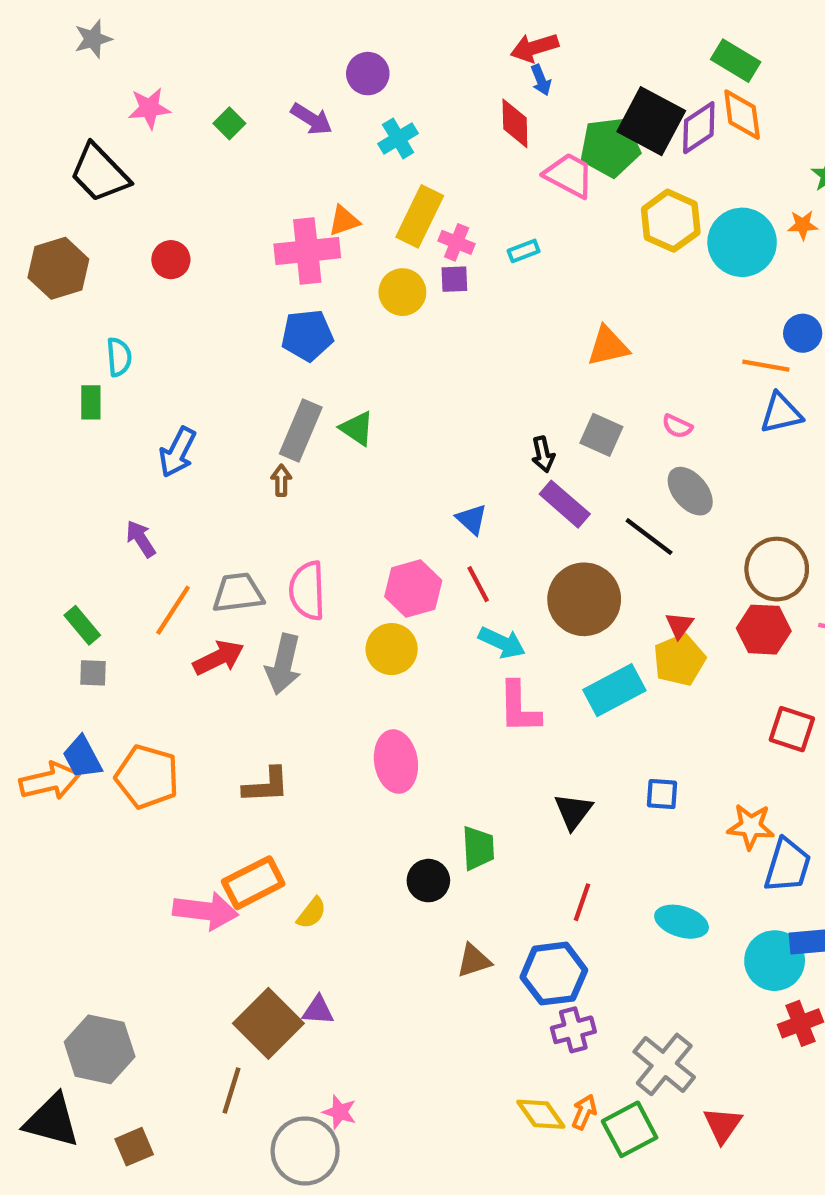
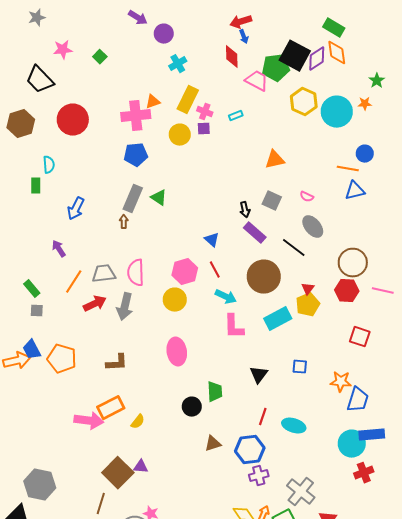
purple arrow: (312, 119) -> (138, 18), moved
red circle: (171, 260) -> (73, 120), size x1.8
cyan ellipse: (682, 922) -> (294, 426), moved

